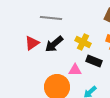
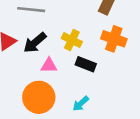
pink triangle: (75, 70) -> (49, 65), moved

